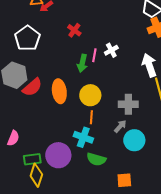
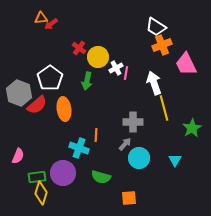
white pentagon: (27, 38) -> (50, 78), moved
pink line: (94, 55) -> (126, 73), moved
yellow circle: (90, 95) -> (98, 57), moved
cyan cross: (83, 137) -> (79, 148), moved

